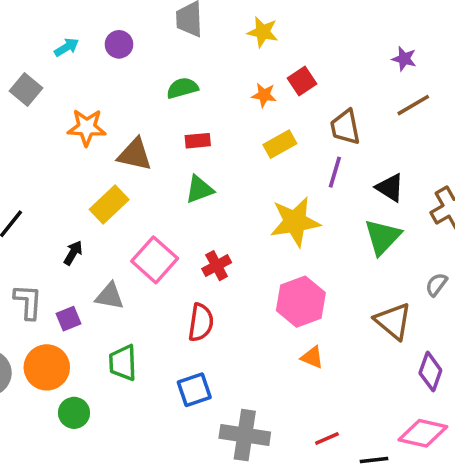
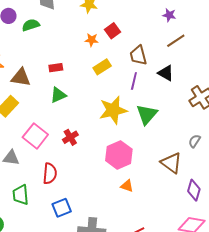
green semicircle: (182, 88) -> (31, 25), moved
black triangle: (390, 188) -> (166, 73), moved
green triangle: (383, 237) -> (147, 114), moved
red semicircle: (201, 322) -> (50, 174), moved

